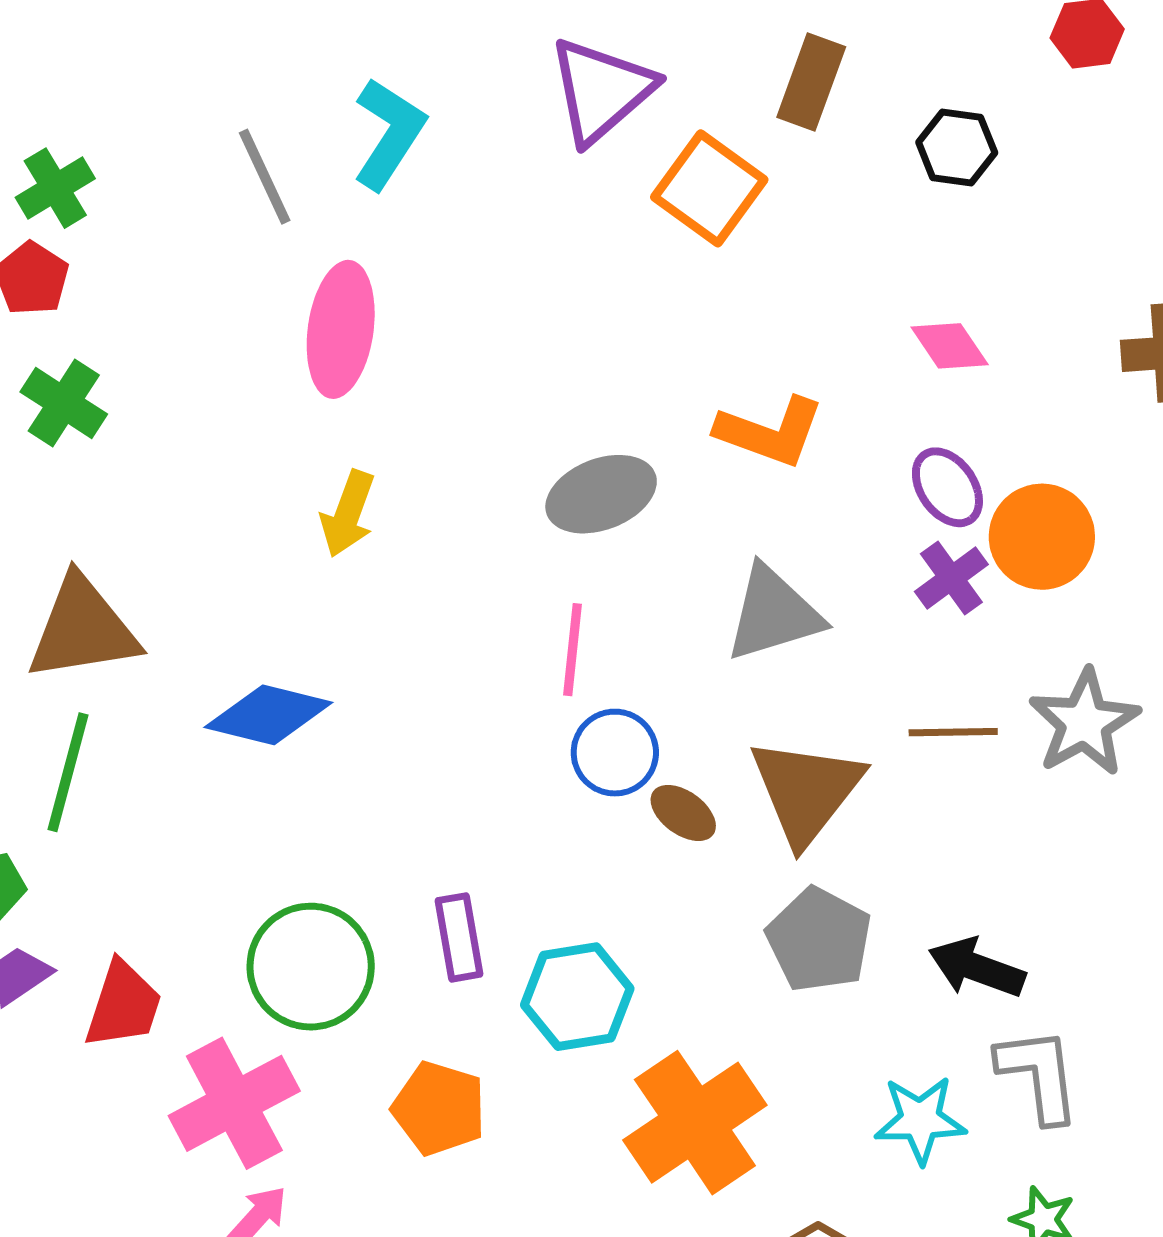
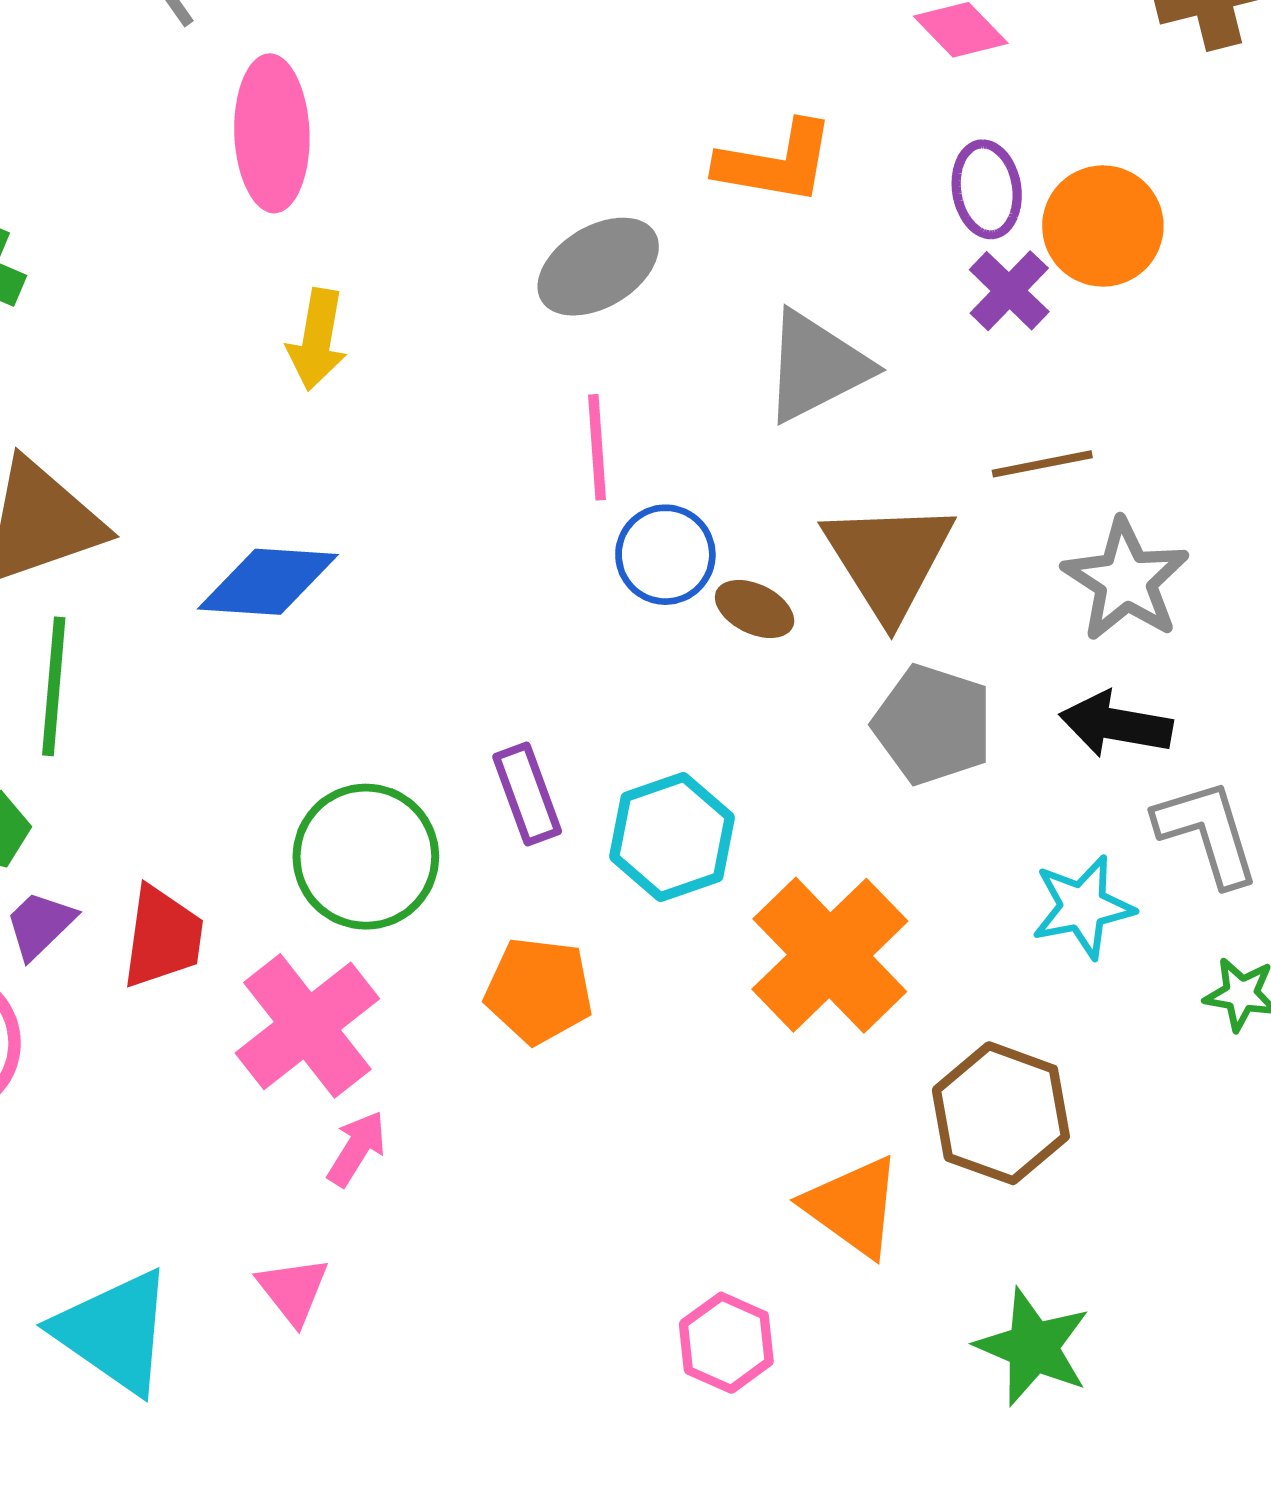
purple ellipse: (947, 487) -> (987, 189), turned 36
gray star: (1084, 723) -> (1126, 580), moved

